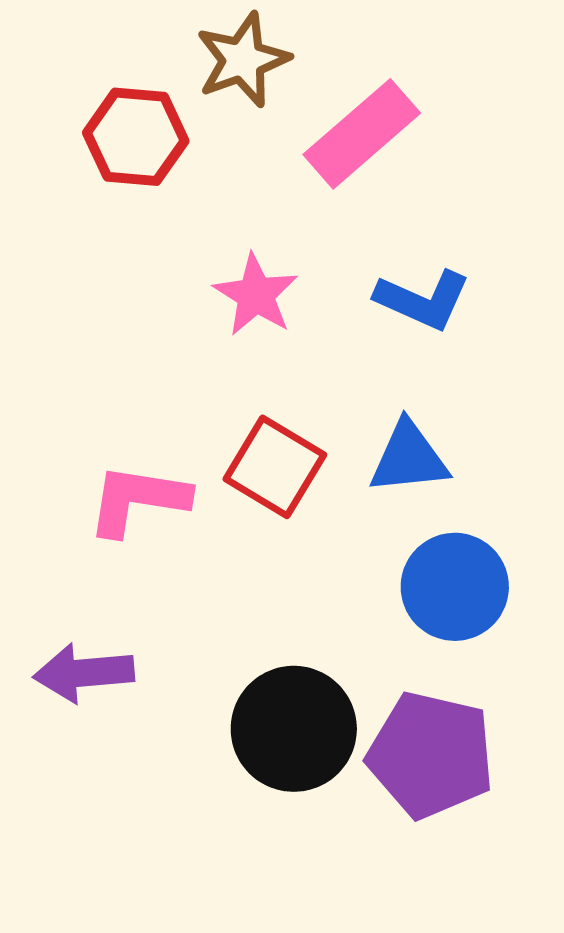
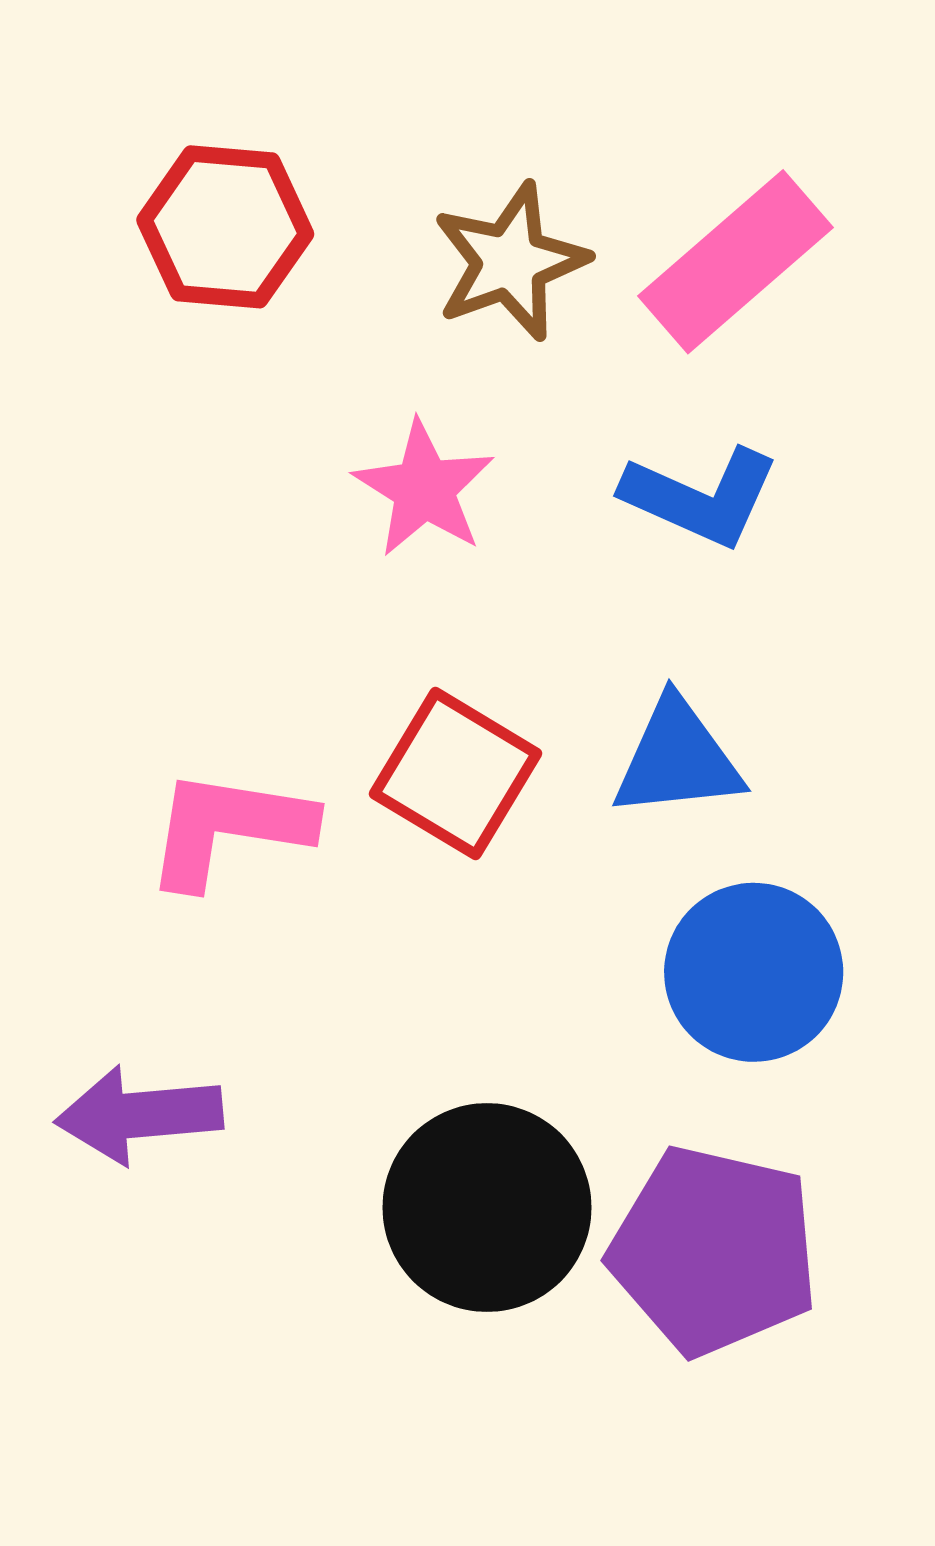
brown star: (243, 60) -> (510, 262), moved
pink rectangle: (362, 134) -> (735, 262), moved

